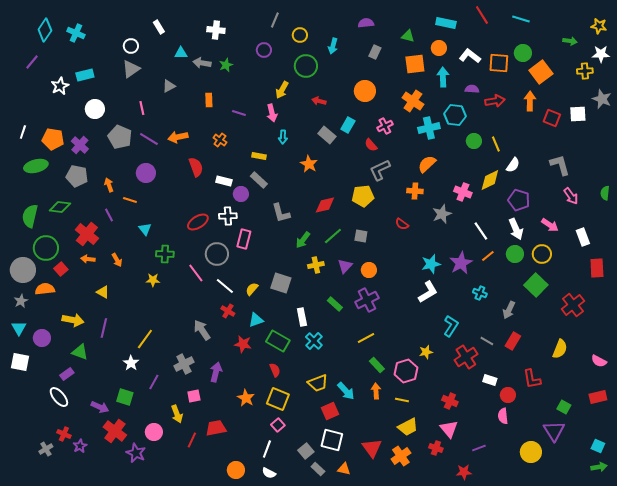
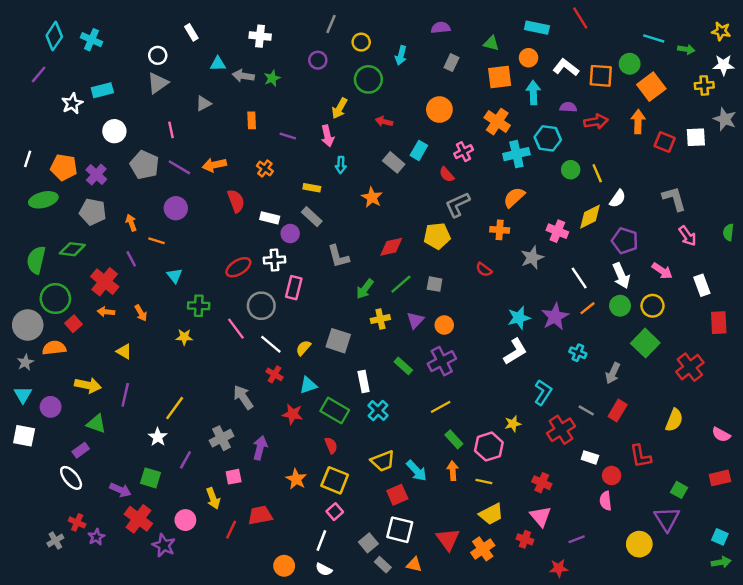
cyan line: (521, 19) -> (654, 38), moved

